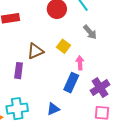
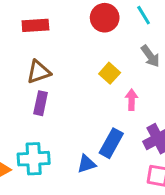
brown triangle: (35, 51) -> (39, 72), moved
blue rectangle: (71, 83) -> (111, 143), moved

